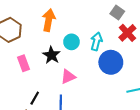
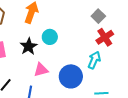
cyan arrow: (96, 41) -> (94, 60), moved
blue circle: (111, 62) -> (71, 76), moved

